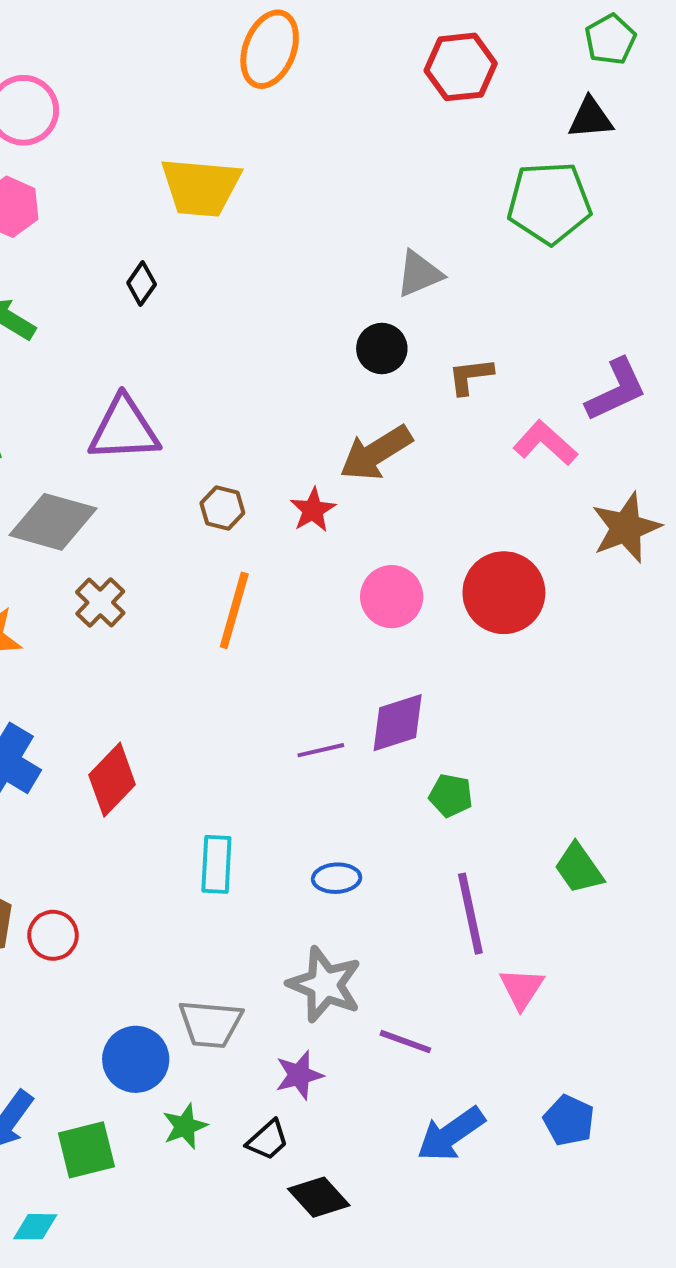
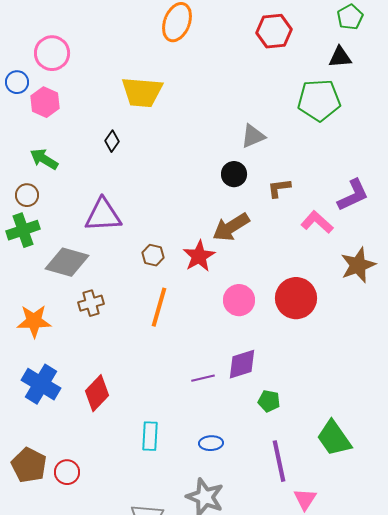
red star: (313, 510) -> (199, 256), size x1.4
brown cross: (100, 603) -> (91, 303), turned 30
green trapezoid: (579, 868) -> (334, 438), size x1.4

